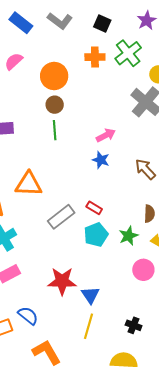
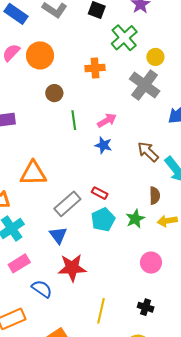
orange cross: (95, 57) -> (95, 68), moved
orange circle: (54, 76) -> (40, 55), moved
green line: (55, 130) -> (74, 120), moved
pink circle: (143, 270) -> (151, 263), moved
blue triangle: (90, 295) -> (58, 235), moved
blue semicircle: (28, 316) -> (42, 289), moved

